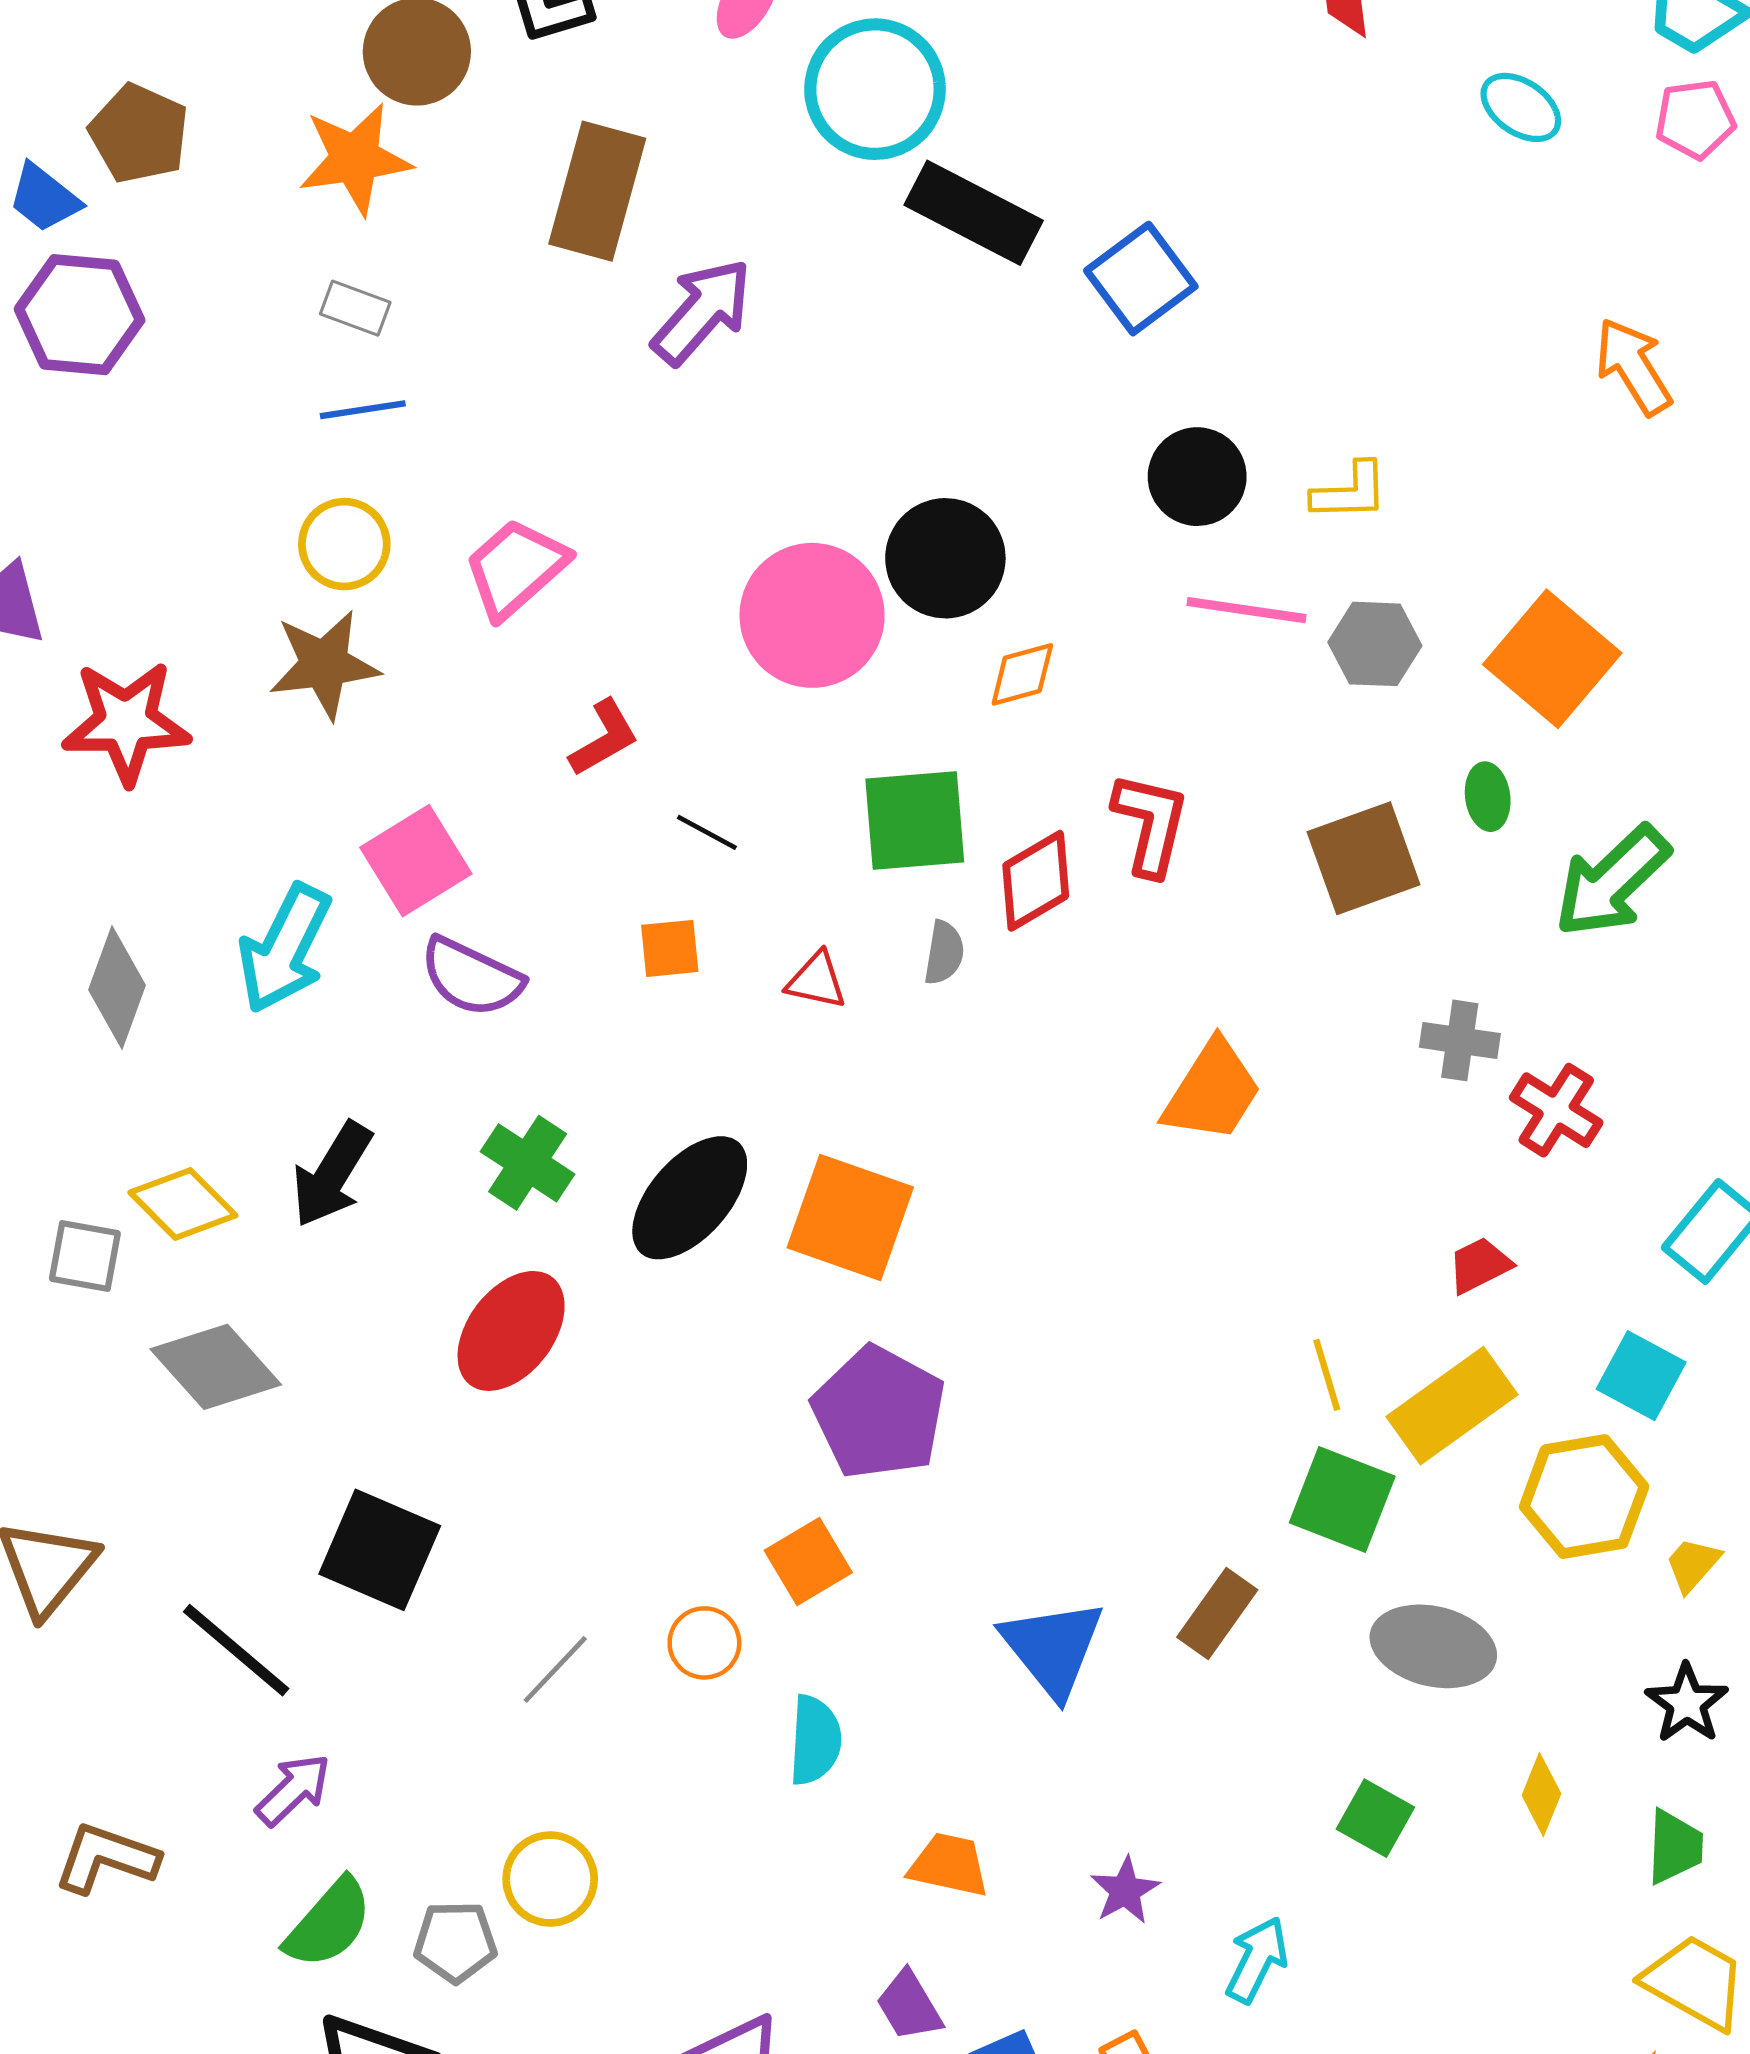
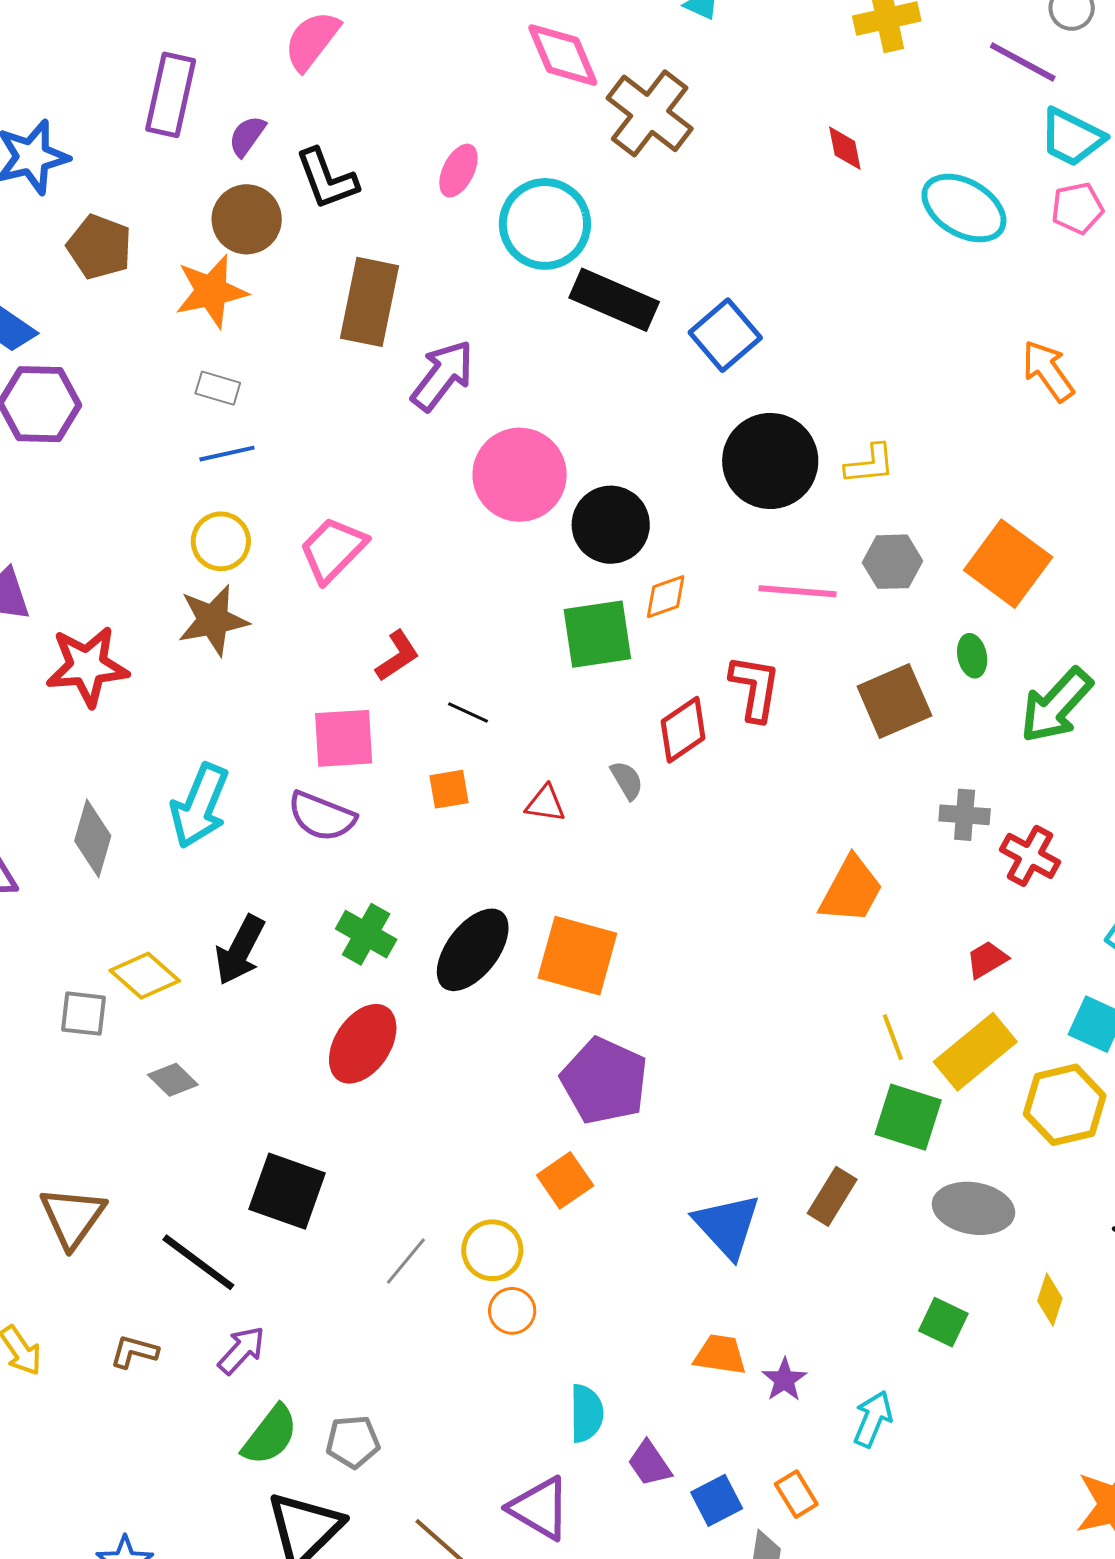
cyan ellipse: (1521, 107) -> (964, 208), size x1.6
brown pentagon: (139, 134) -> (99, 247), moved
black circle: (1197, 477) -> (770, 461), size x1.5
pink line: (1247, 610) -> (798, 591), moved
pink circle: (812, 615) -> (520, 475), moved
green square: (915, 821) -> (597, 634), moved
pink square: (416, 861) -> (344, 738), moved, turned 32
gray semicircle: (944, 953) -> (627, 780), turned -36
orange trapezoid: (1212, 1091) -> (851, 890), moved
gray diamond: (216, 1367) -> (173, 1080), size x0.6
orange circle: (704, 1643) -> (512, 1311), moved
cyan semicircle: (815, 1740) -> (586, 1413), moved
brown L-shape: (106, 1858) -> (134, 1352), moved, size x0.7
orange trapezoid: (949, 1865) -> (720, 1355), moved
yellow circle: (550, 1879) -> (492, 1250), moved

